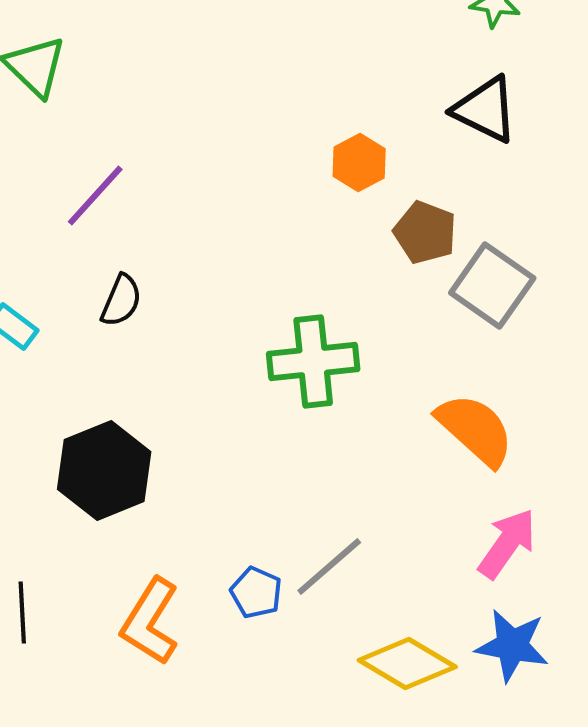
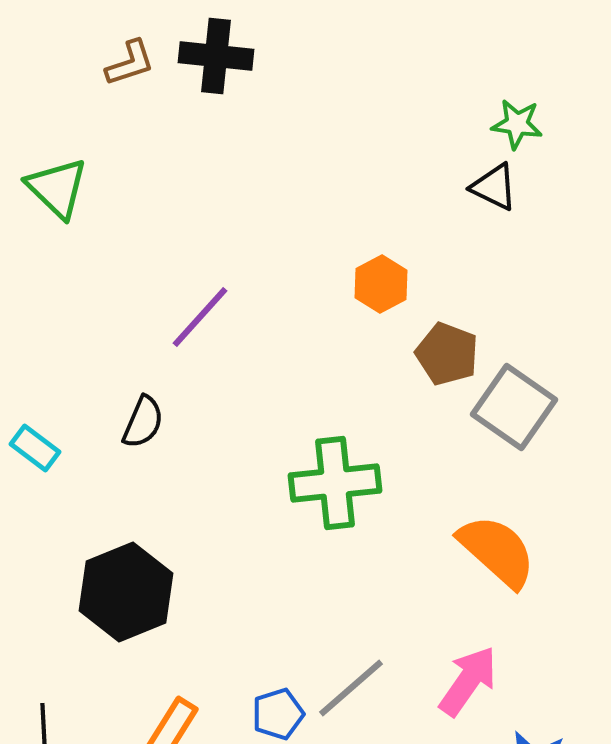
black triangle: (485, 110) -> (494, 187), moved, size x0.7
purple line: (95, 196) -> (200, 317), moved
pink arrow: (507, 544) -> (468, 681), moved
blue pentagon: (256, 592) -> (278, 714), turned 30

